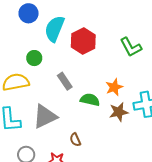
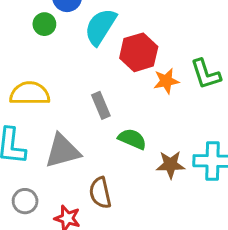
green circle: (34, 58) -> (44, 24), moved
orange star: (114, 87) -> (166, 81), moved
brown semicircle: (75, 140) -> (100, 193), size x1.5

